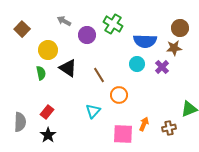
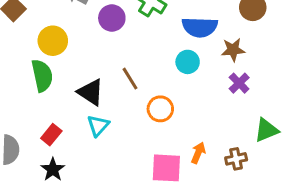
brown star: (174, 48) -> (233, 50), moved
purple cross: (162, 67) -> (239, 83), moved
black triangle: (68, 68) -> (91, 92), moved
green semicircle: (41, 73) -> (42, 76), size x1.5
cyan triangle: (93, 111) -> (98, 126), moved

